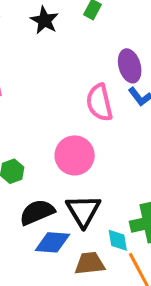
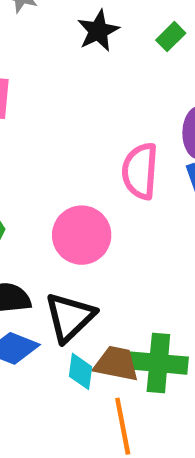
cyan diamond: (118, 240) -> (81, 371), moved
brown trapezoid: (90, 263) -> (116, 364), moved

